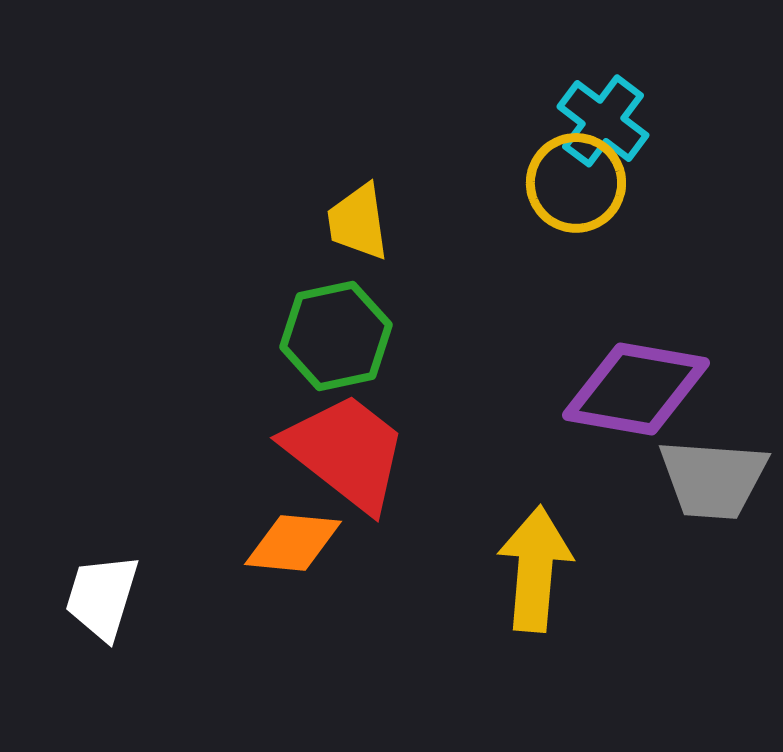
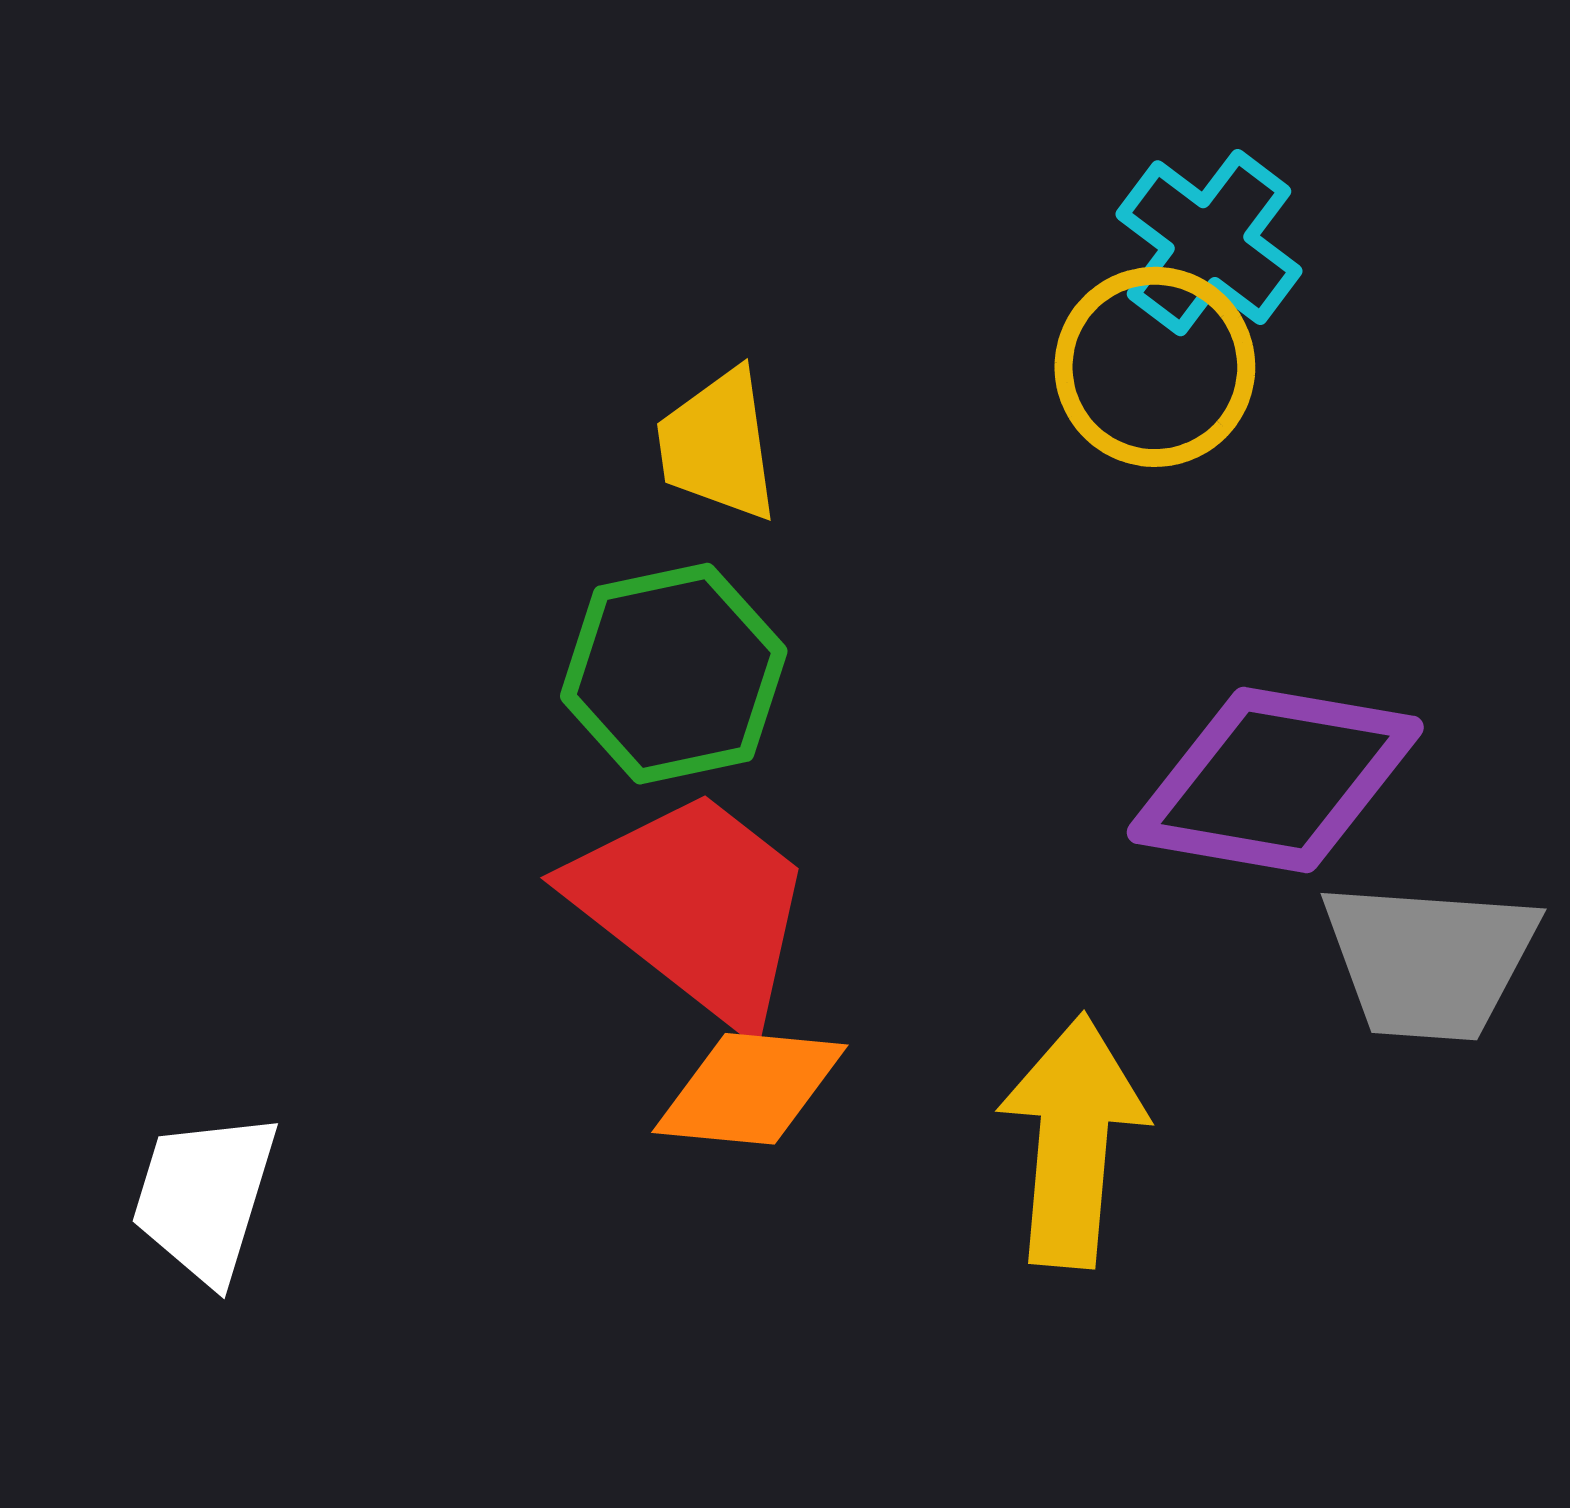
orange diamond: (293, 543) -> (750, 1089), moved

